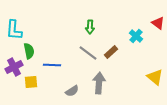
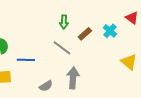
brown rectangle: (111, 52) -> (85, 34), moved
yellow triangle: (155, 77) -> (129, 62), moved

